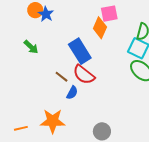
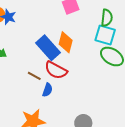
orange diamond: (100, 28) -> (66, 42), moved

